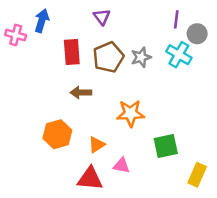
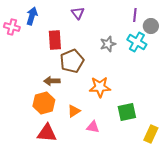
brown pentagon: (108, 57) -> (72, 61), moved
brown arrow: (81, 92) -> (52, 81), moved
red triangle: (90, 179) -> (47, 133), moved

